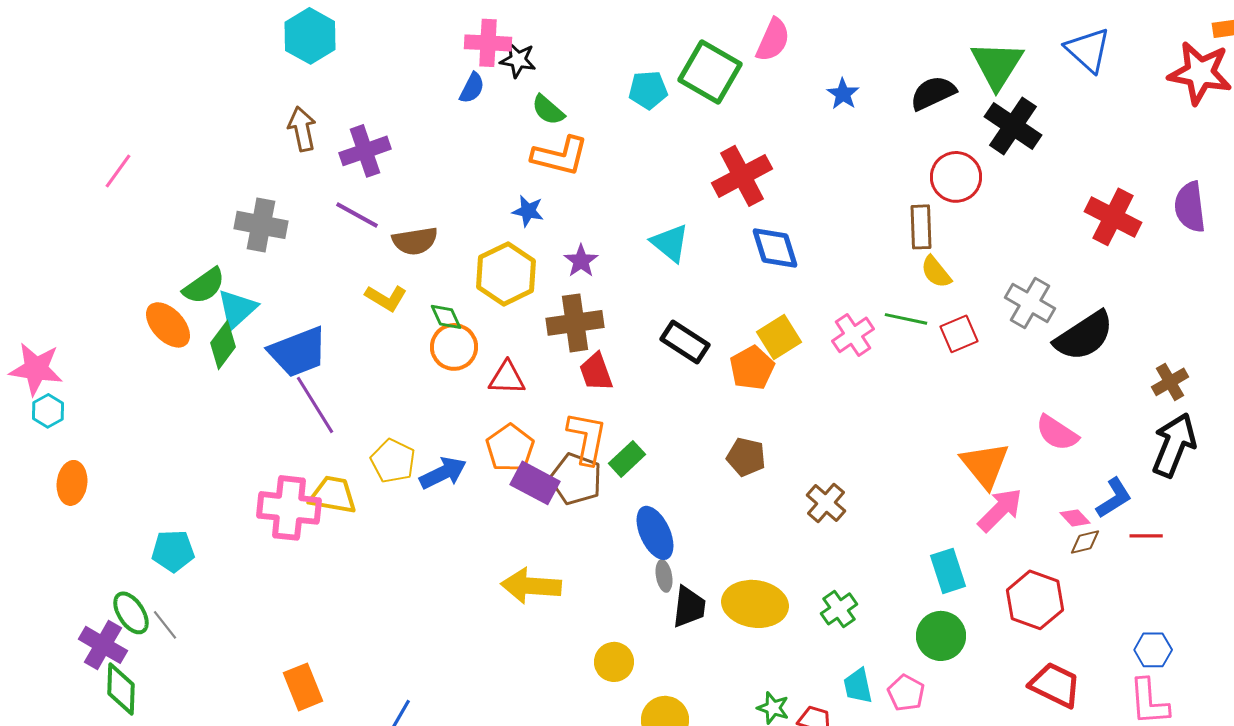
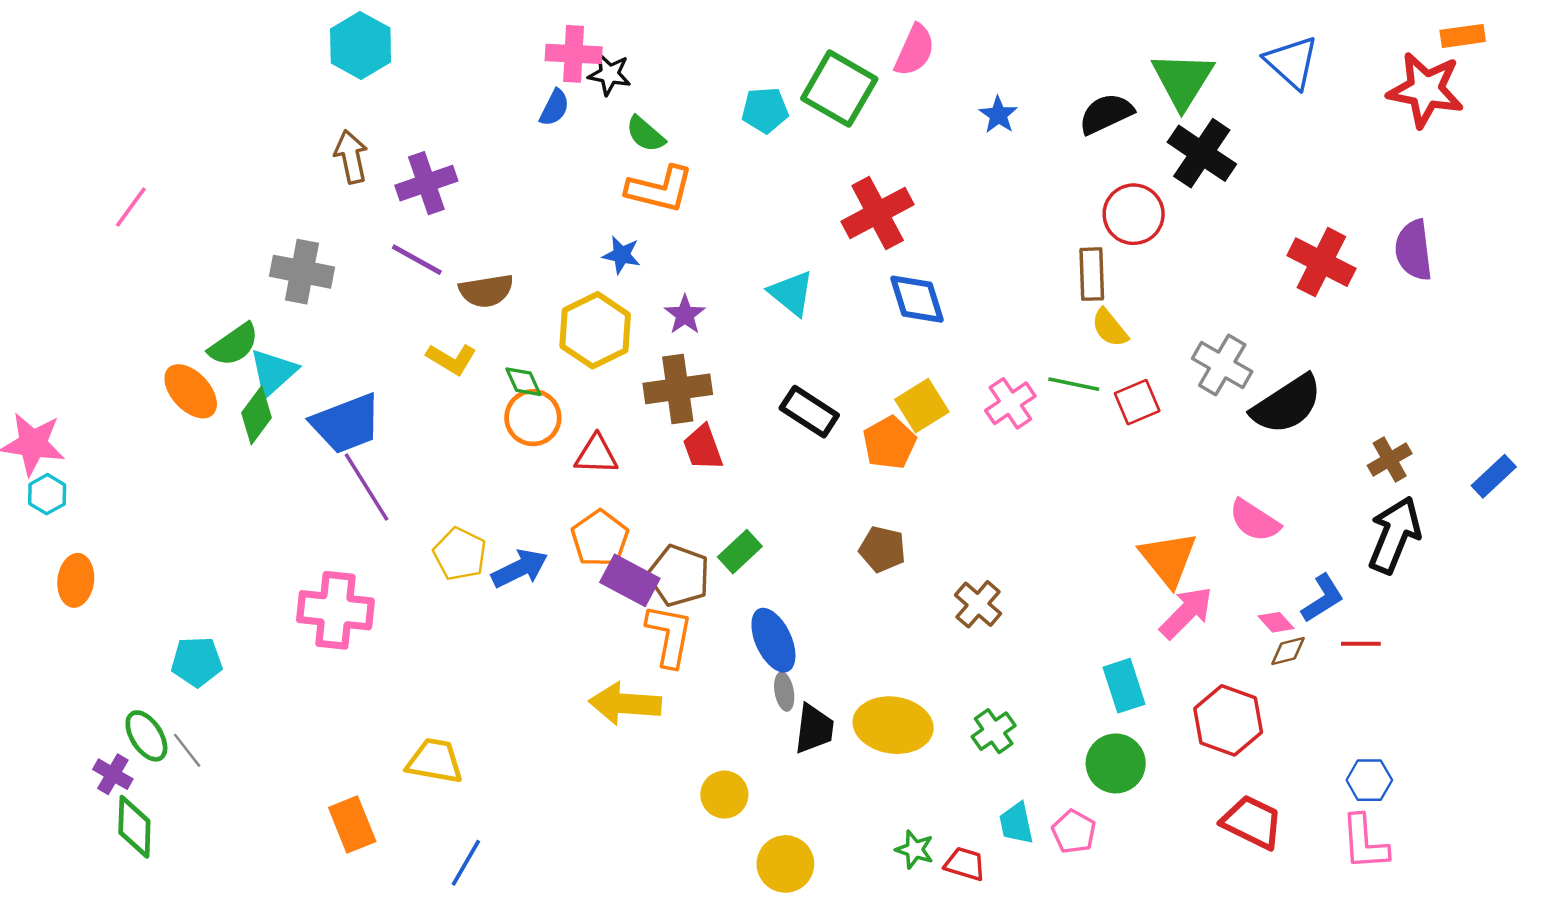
orange L-shape: (587, 438) -> (669, 635), moved
yellow trapezoid: (333, 495) -> (435, 761), moved
purple cross: (103, 645) -> (113, 774), size x0.7

